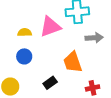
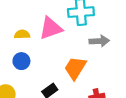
orange trapezoid: (73, 62) -> (75, 68), turned 50

